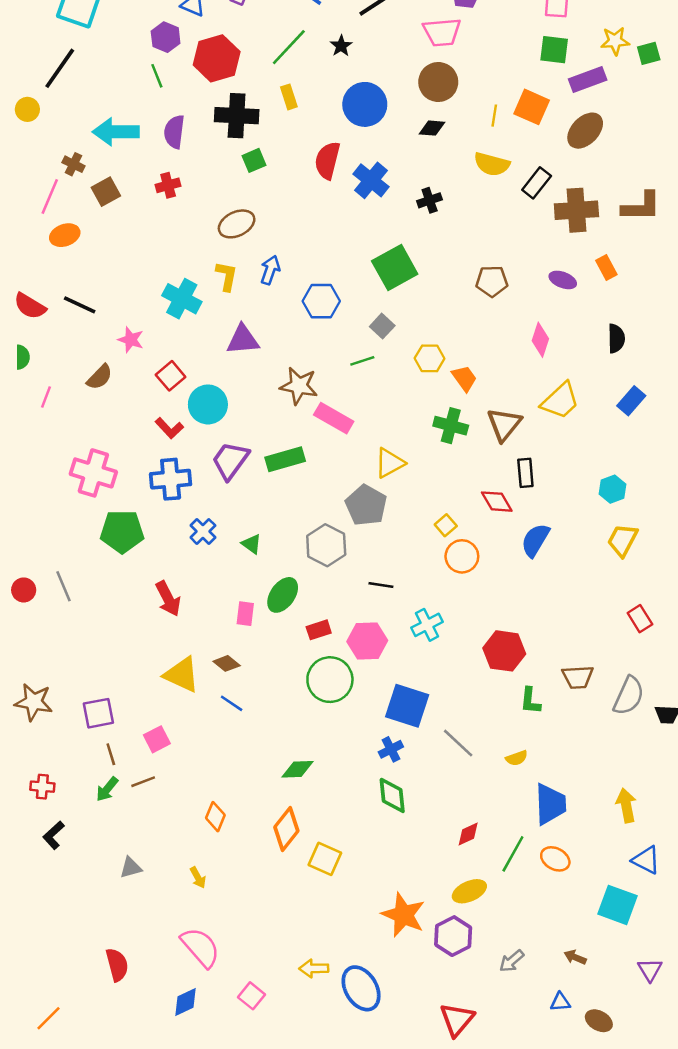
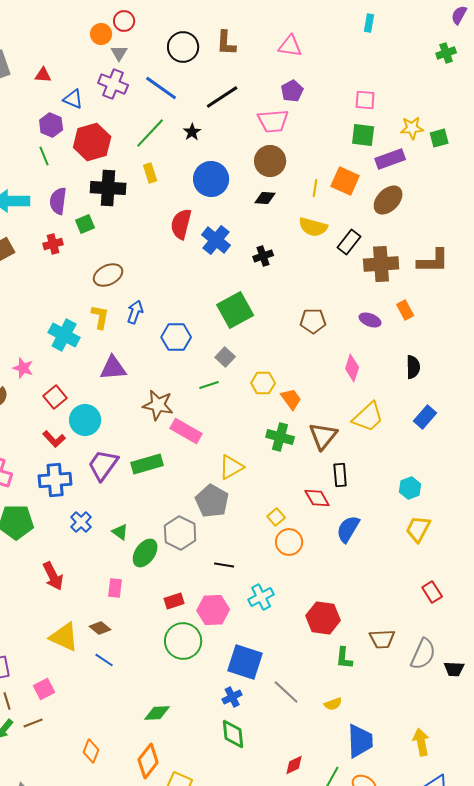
green square: (254, 160) -> (85, 224), moved
green ellipse: (283, 595) -> (145, 553), moved

